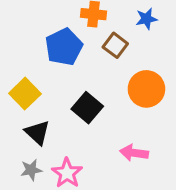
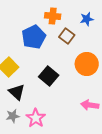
pink arrow: (134, 153) -> (90, 105), moved

